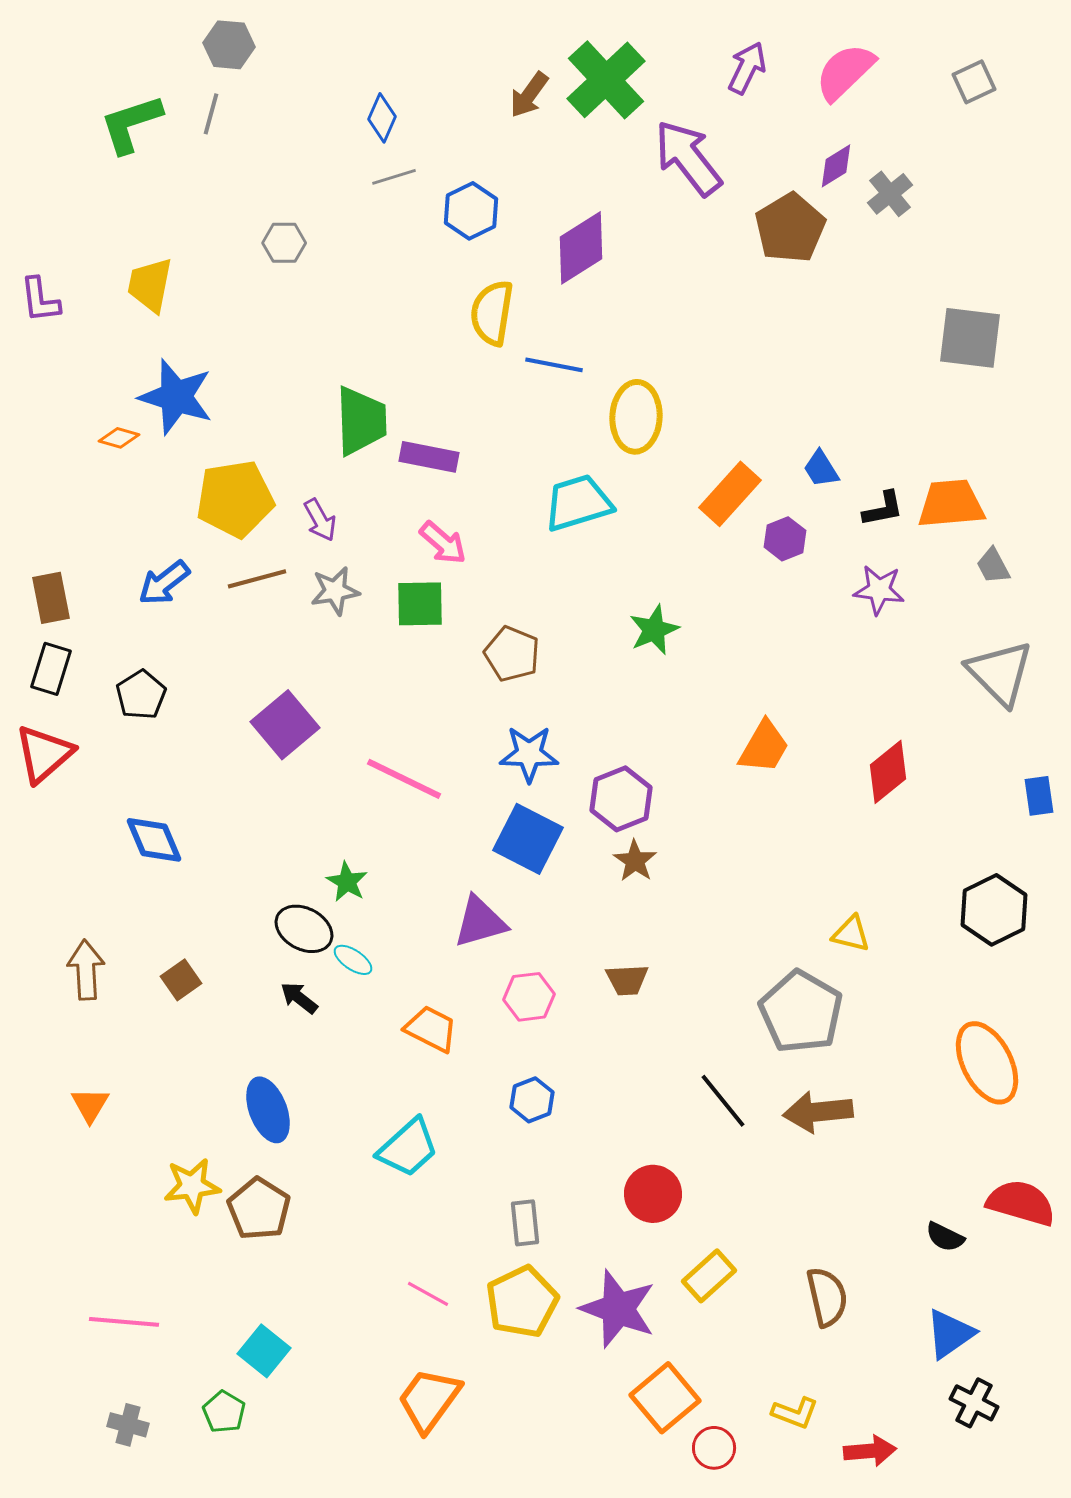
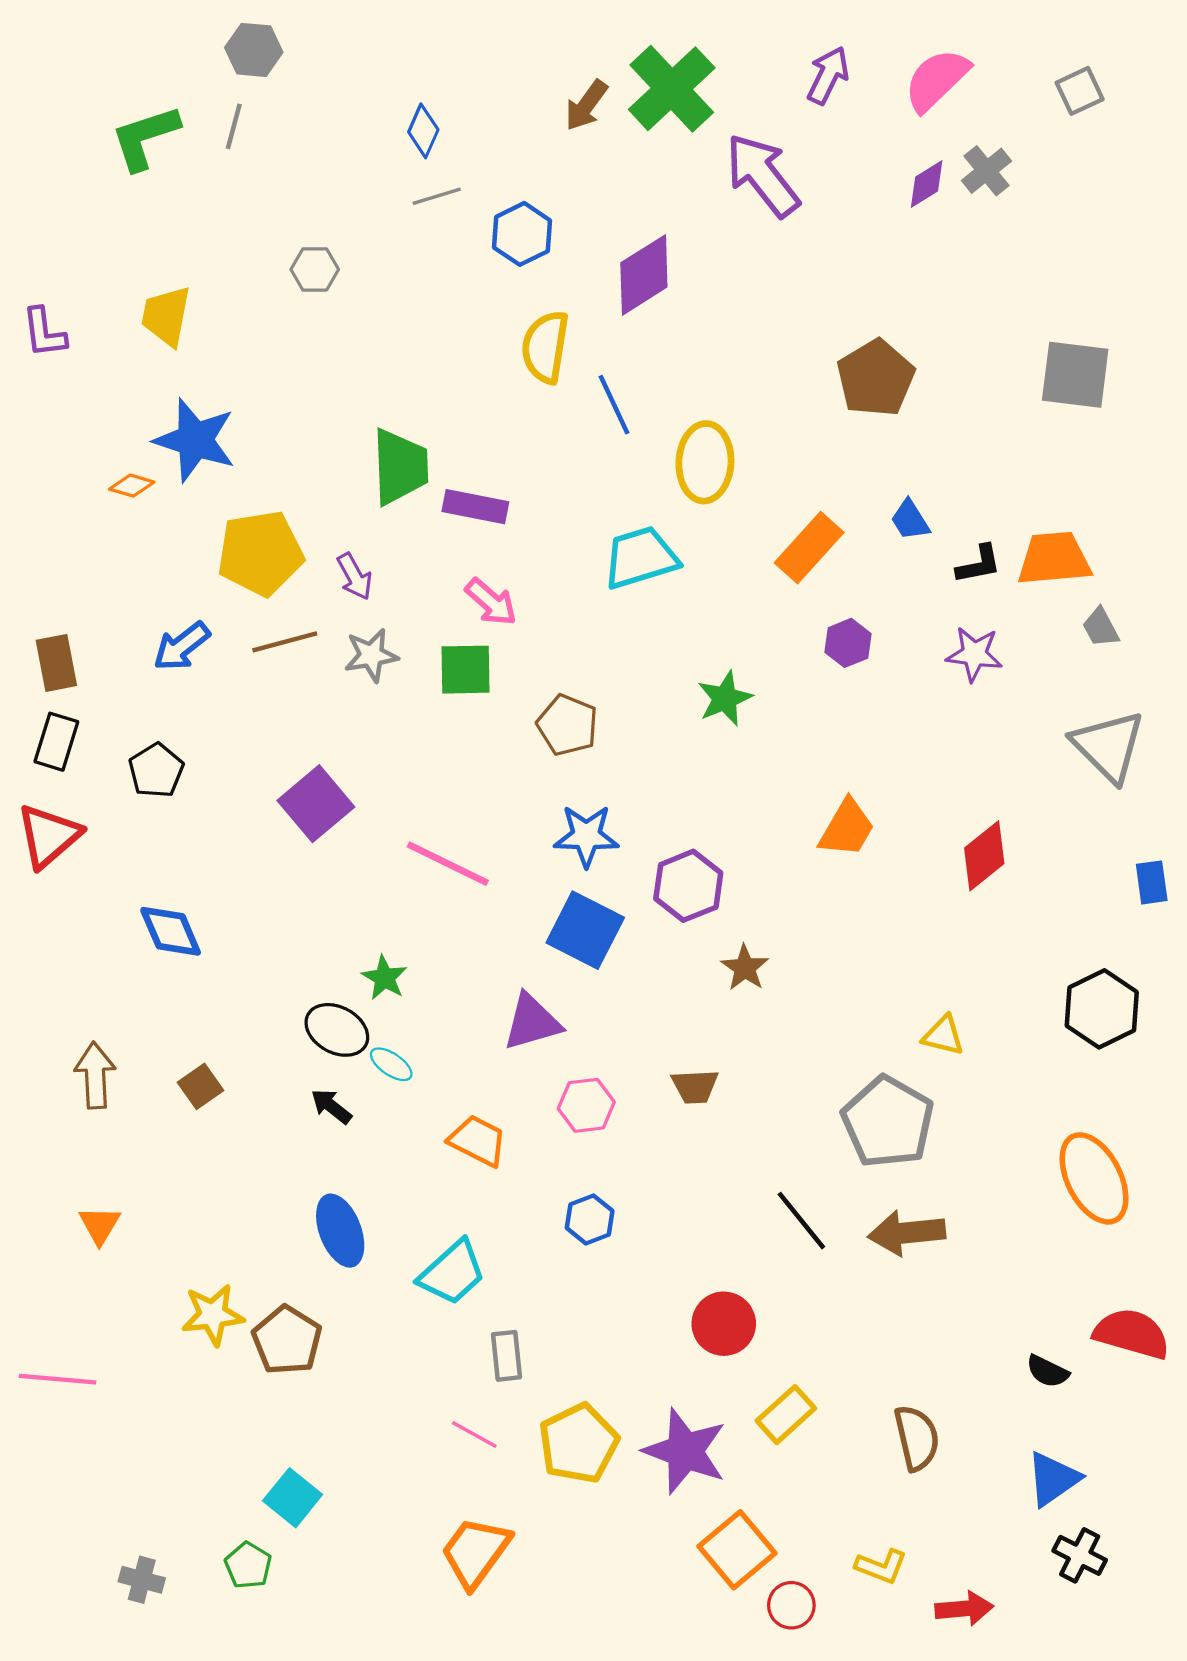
gray cross: (890, 194) -> (986, 171), moved
brown pentagon: (790, 228) -> (876, 378), moved
blue line: (554, 365) -> (614, 405), turned 54
purple hexagon: (785, 539) -> (848, 643), moved
brown star: (635, 861) -> (745, 968), moved
blue ellipse: (268, 1110) -> (340, 1231), moved
gray rectangle: (525, 1223) -> (506, 1356), moved
pink line: (124, 1322) -> (57, 1379), moved

